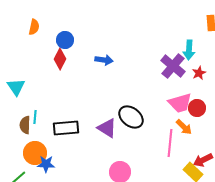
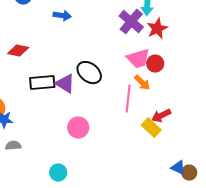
red diamond: (60, 59) -> (18, 51), moved, turned 75
red star: (199, 73) -> (157, 29), size x1.5
black rectangle: (66, 128) -> (42, 83), moved

